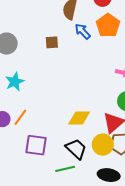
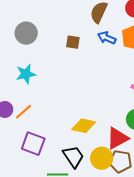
blue arrow: (83, 31) -> (107, 38), turned -36

